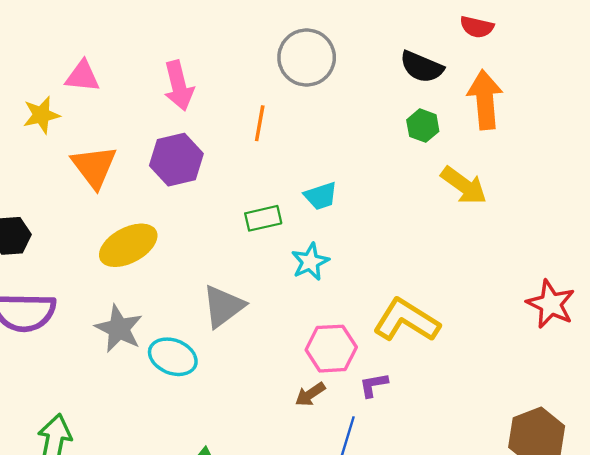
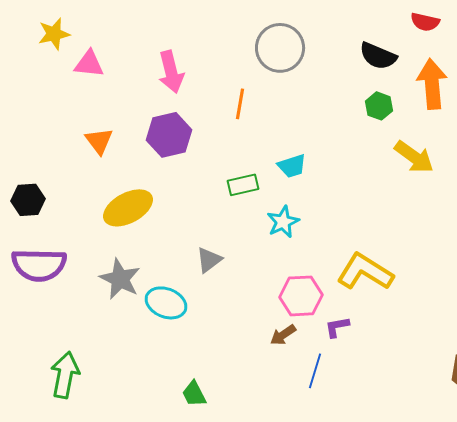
yellow star: (41, 115) -> (54, 34), moved
orange triangle: (94, 167) -> (99, 141), size x0.7
gray triangle: (223, 306) -> (209, 260), size x0.7

